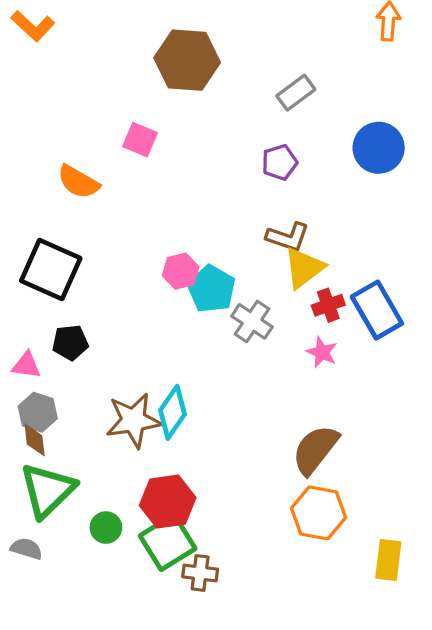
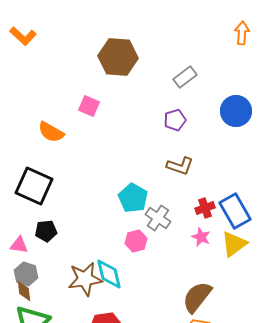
yellow triangle: (304, 268) -> (234, 244), moved
pink hexagon: (181, 271) -> (136, 241), moved
cyan diamond: (172, 412) -> (109, 274), turned -48

